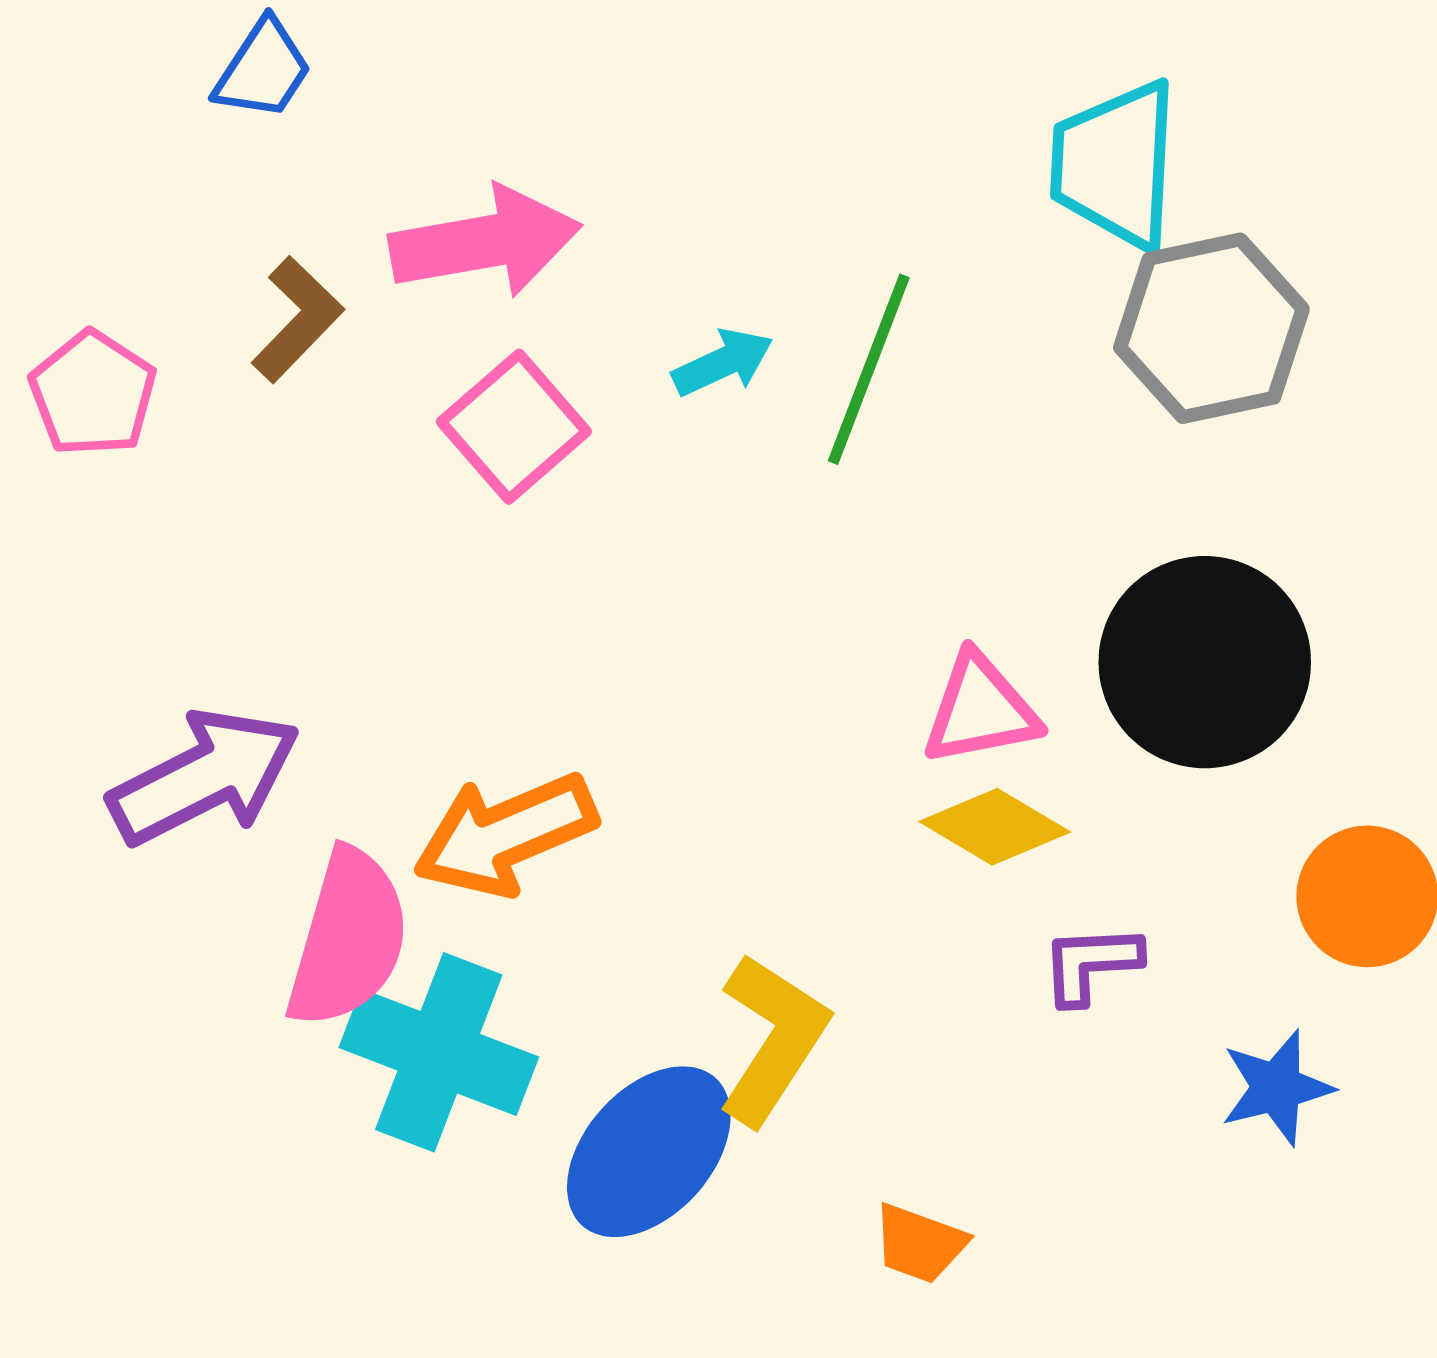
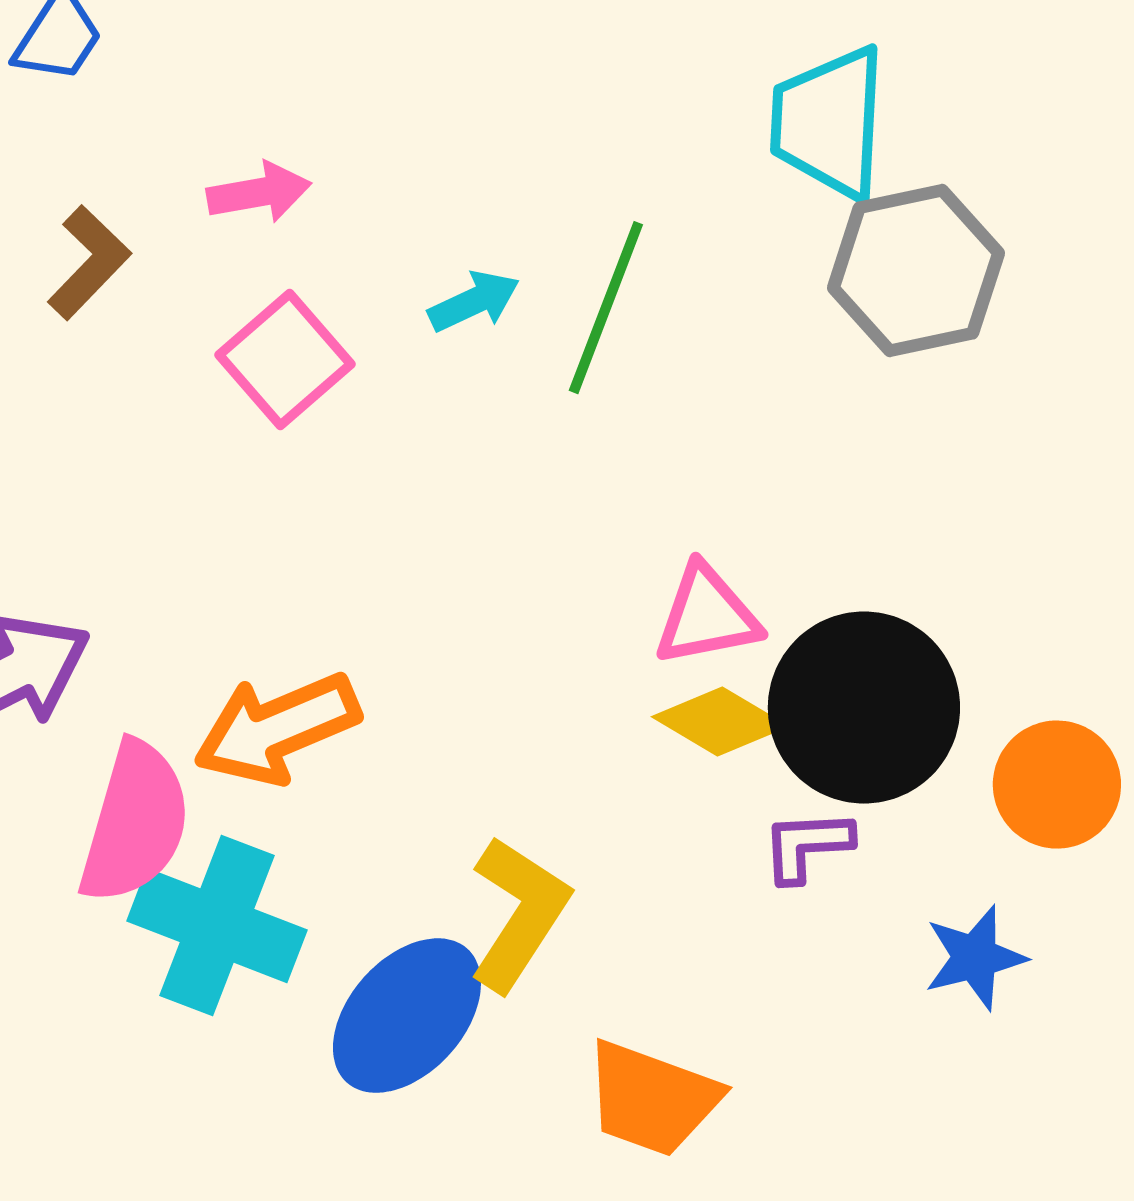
pink arrow: (485, 242) -> (259, 193), size x0.6
black circle: (1205, 662) -> (864, 708), moved
orange trapezoid: (920, 1243) -> (652, 1099), size x1.6

